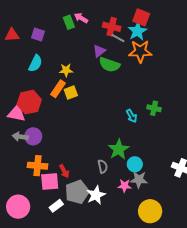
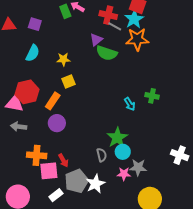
orange rectangle: (58, 89) -> (53, 101), moved
purple circle: (33, 136) -> (57, 123), moved
cyan circle: (135, 164) -> (123, 152), moved

